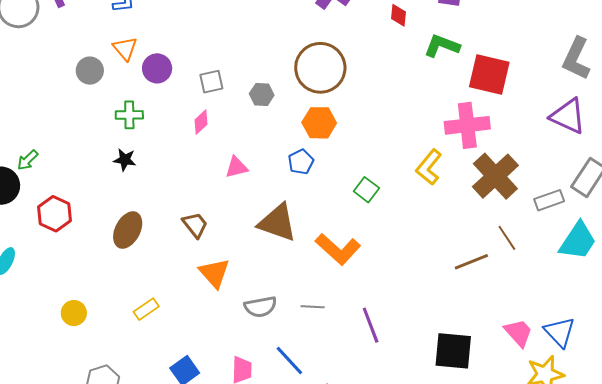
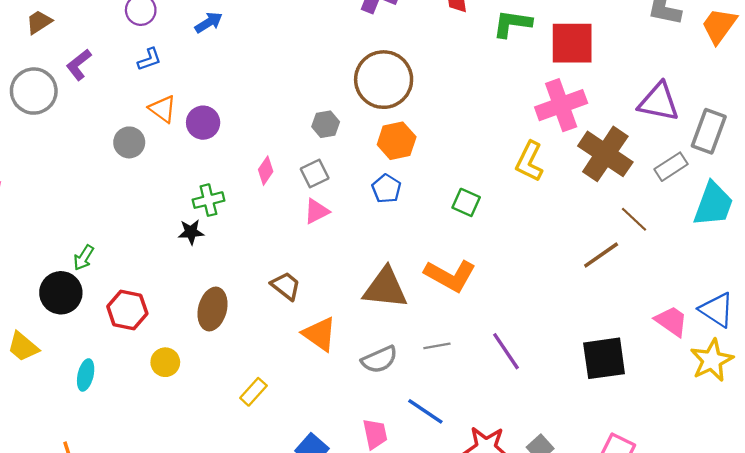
gray square: (211, 82) -> (315, 174), moved
green cross: (129, 115) -> (208, 200), moved
purple triangle: (568, 116) -> (659, 102), moved
brown triangle: (277, 223) -> (385, 288), moved
yellow circle: (74, 313) -> (165, 362), moved

